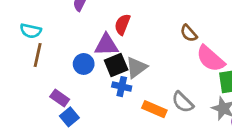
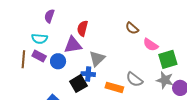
cyan semicircle: (31, 31) -> (40, 39), moved
pink semicircle: (211, 59) -> (151, 45), size x0.7
black square: (116, 65) -> (78, 84), moved
purple rectangle: (60, 98) -> (39, 56), moved

